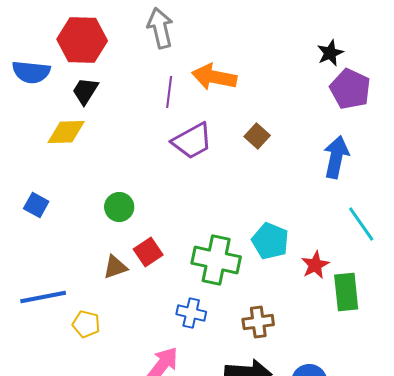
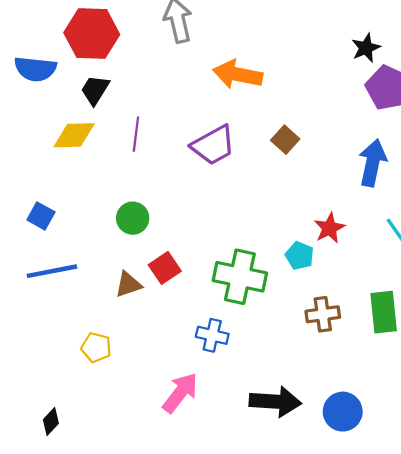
purple line: (169, 92) -> (136, 134), moved
cyan pentagon: (270, 241) -> (300, 256), size x0.7
red star: (315, 265) -> (329, 228), moved
blue line: (43, 297) -> (52, 271), moved
brown cross: (258, 322) -> (323, 314), moved

